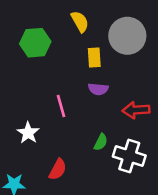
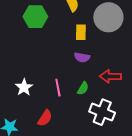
pink line: (61, 106) -> (58, 88), moved
green semicircle: (101, 142) -> (83, 88), moved

